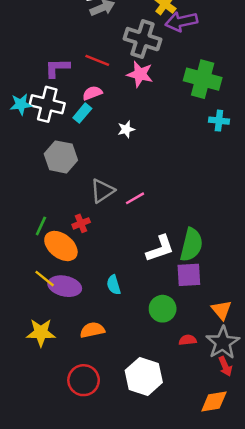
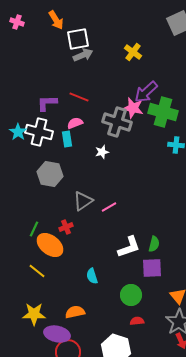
purple arrow: (181, 21) -> (146, 92), moved, turned -30
gray cross: (142, 39) -> (117, 122), moved
pink star: (140, 74) -> (133, 108), moved
cyan star: (21, 104) -> (18, 132), turned -30
cyan rectangle: (82, 113) -> (67, 139), turned -49
green semicircle: (191, 245) -> (154, 244), size x0.6
purple ellipse: (65, 286) -> (57, 334), moved
red semicircle: (188, 340) -> (137, 321), moved

